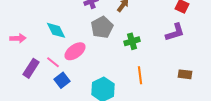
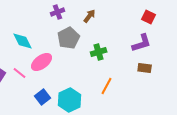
brown rectangle: (185, 74) -> (145, 68), moved
orange line: (140, 75) -> (107, 86), turned 36
blue square: (62, 80) -> (43, 97), moved

